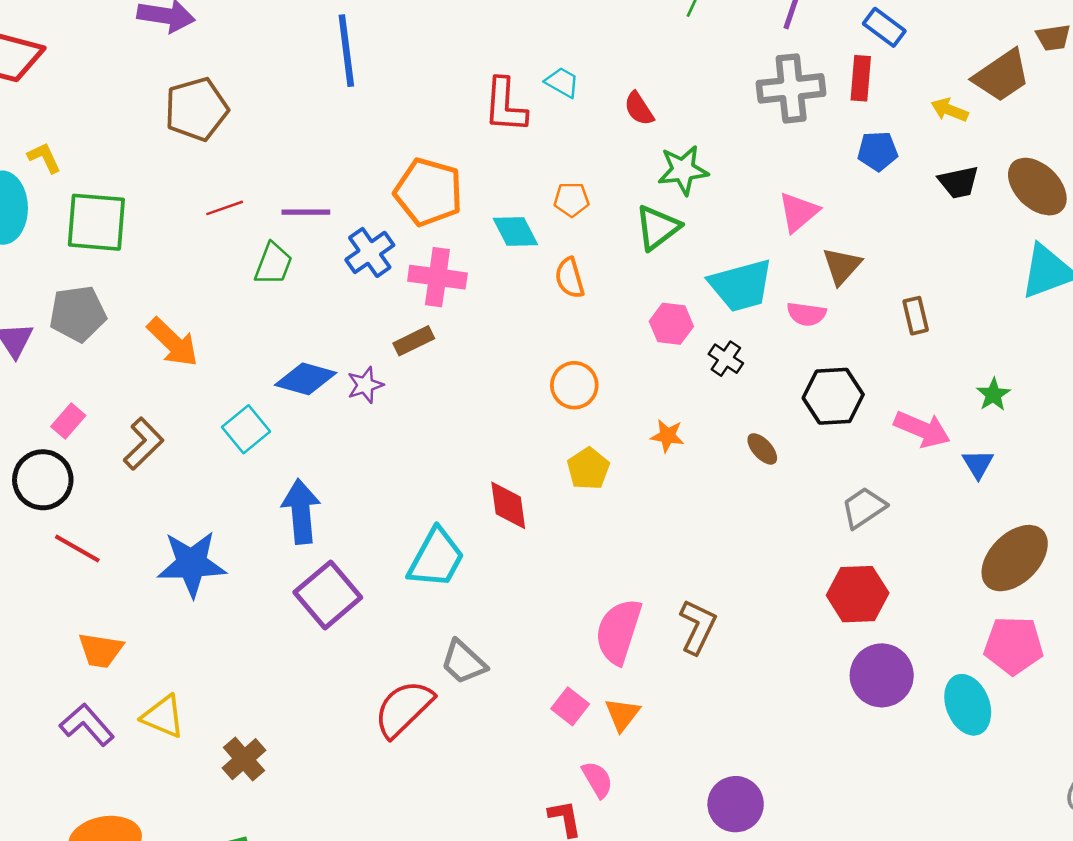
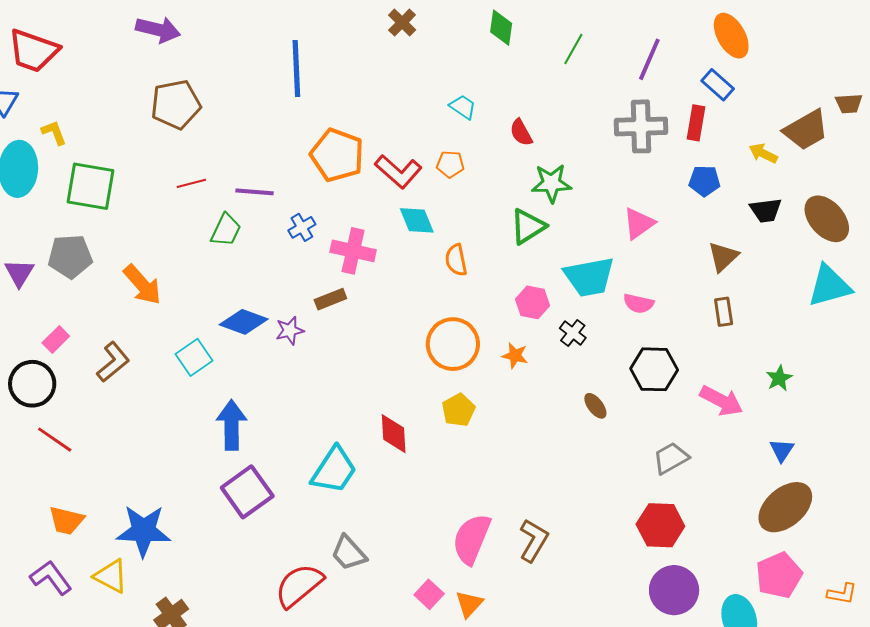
red L-shape: (505, 105) -> (398, 172), moved, turned -57
orange pentagon: (428, 192) -> (337, 155), moved
orange pentagon: (572, 199) -> (450, 164), moved
blue cross: (370, 252) -> (302, 227), size x0.7
brown triangle: (842, 266) -> (723, 257), moved
orange circle: (574, 385) -> (453, 344), size x1.4
orange star: (667, 436) -> (515, 356), moved
blue triangle: (978, 464) -> (782, 450), moved
blue star: (192, 564) -> (143, 531), moved
pink pentagon: (1014, 645) -> (779, 575), turned -30

